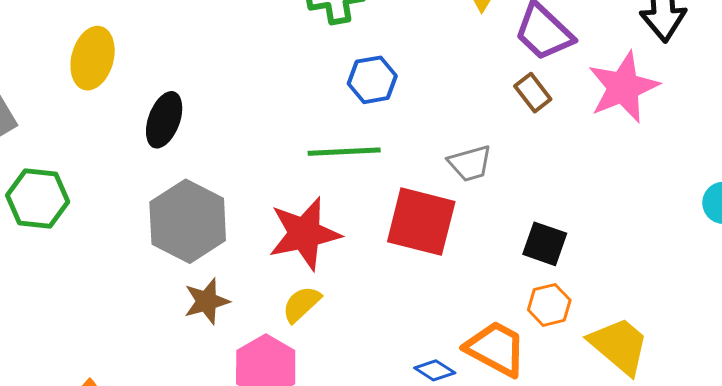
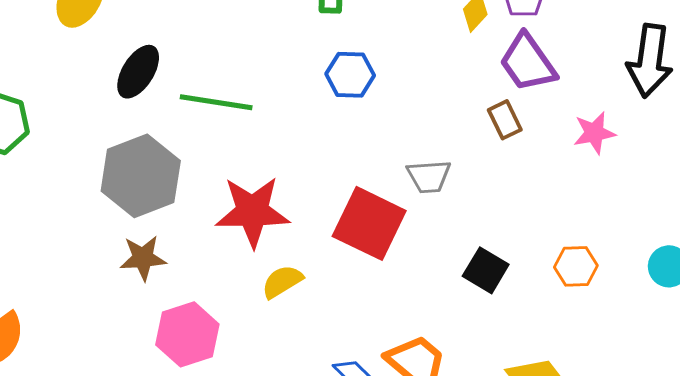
pink star: (623, 87) -> (594, 133), size x0.6
green line: (344, 152) -> (216, 102), moved
yellow semicircle: (301, 304) -> (282, 282), moved
orange hexagon: (549, 305) -> (576, 266), moved

